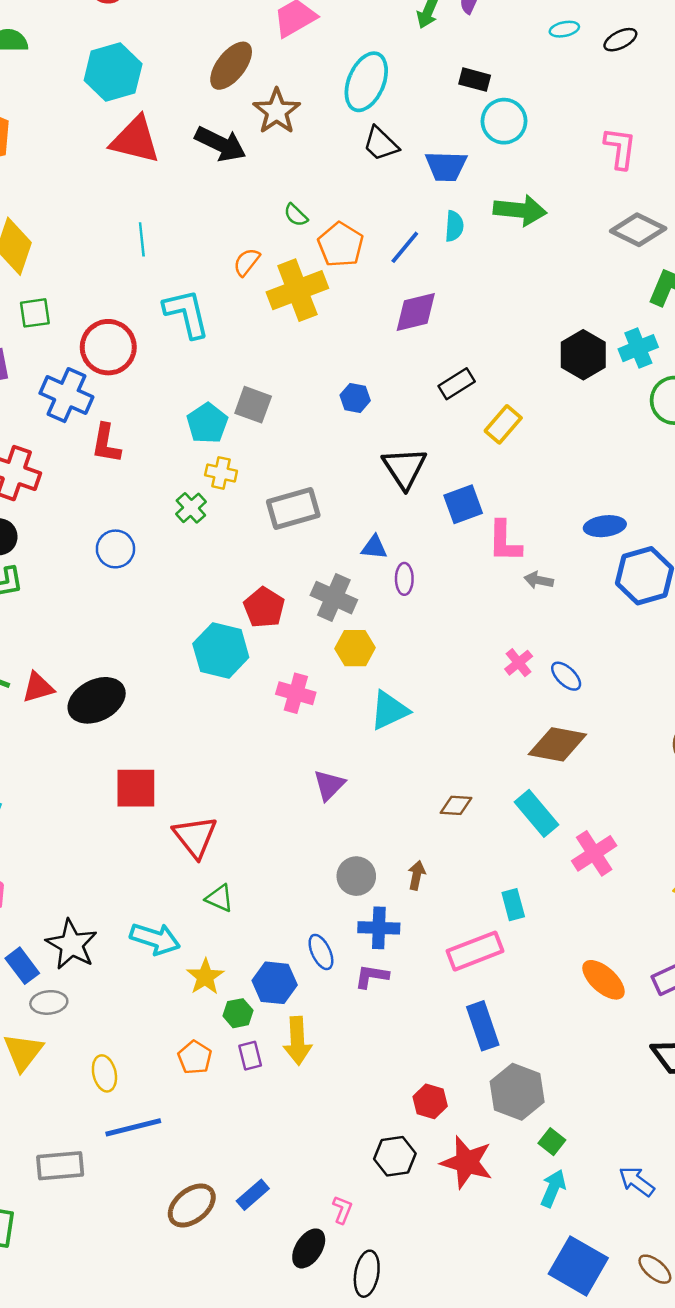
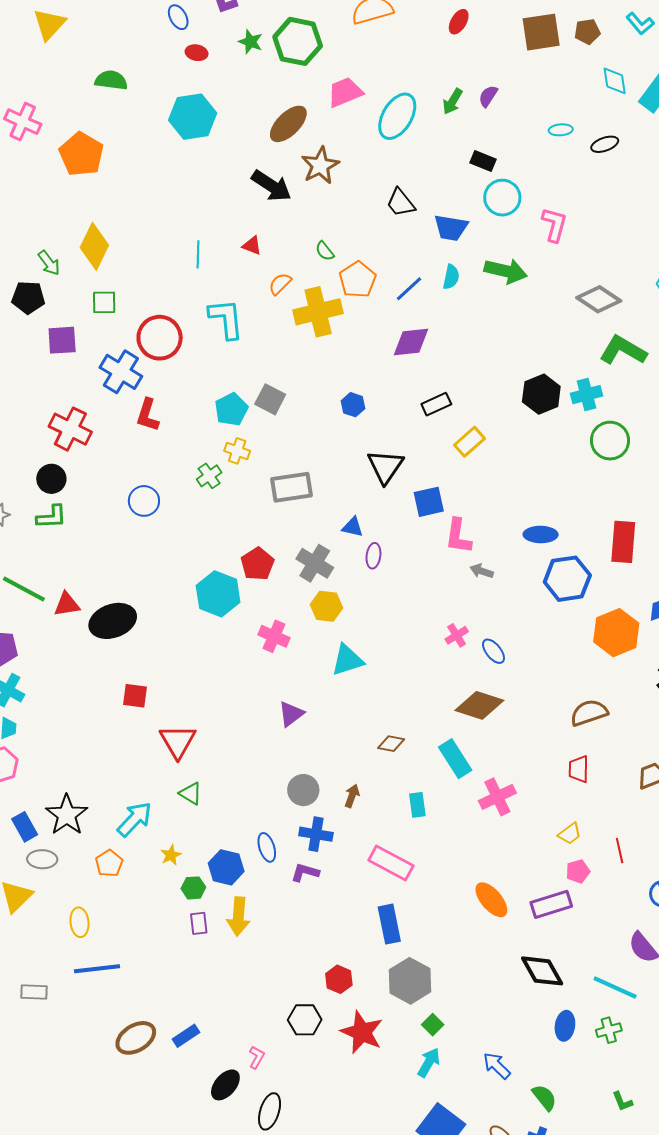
cyan ellipse: (366, 82) -> (397, 116), moved
red triangle: (135, 140) -> (252, 245), moved, size x0.5
pink L-shape: (620, 148) -> (554, 225), moved
red square: (136, 788) -> (135, 696), size x0.7
cyan rectangle: (513, 905) -> (417, 805), moved
cyan arrow: (155, 939) -> (135, 819), turned -72
pink rectangle: (475, 951) -> (391, 863), turned 42
yellow star: (205, 977) -> (171, 855), size x0.7
orange pentagon: (195, 1057) -> (109, 863), moved
gray rectangle: (60, 1166) -> (34, 992), size x0.7

